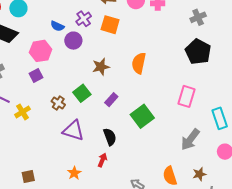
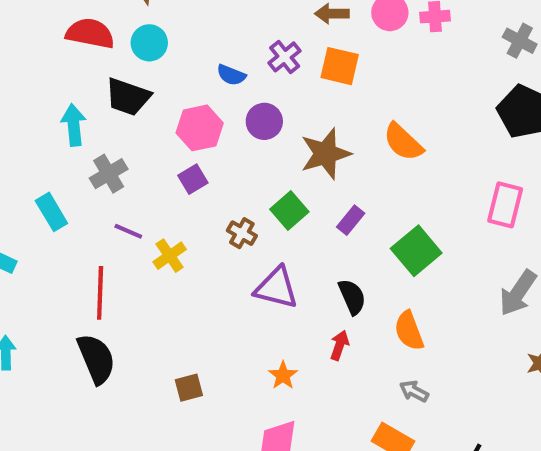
gray cross: (198, 17) -> (520, 41), turned -35
purple circle: (73, 41) -> (264, 121), moved
orange semicircle: (139, 63) -> (403, 142), turned -55
brown star: (101, 67) -> (326, 154), size x1.4
orange semicircle: (170, 176) -> (409, 331), moved

